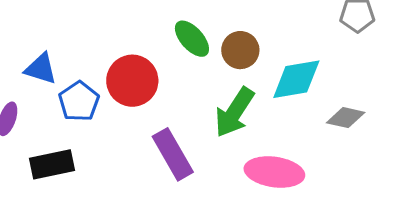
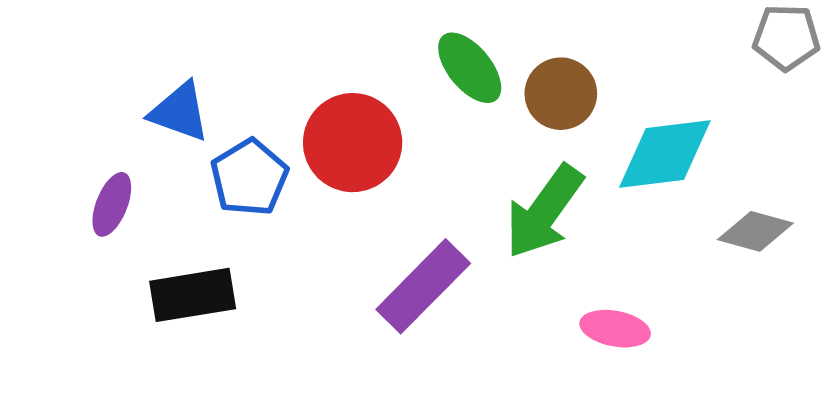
purple rectangle: (173, 154) -> (423, 286), turned 72
pink ellipse: (274, 172) -> (615, 329), size x0.6

